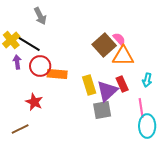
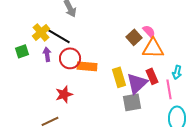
brown square: (104, 45) -> (134, 37), size x0.7
red star: (34, 102) -> (64, 94), turned 30
pink line: (141, 108) -> (169, 89), moved

